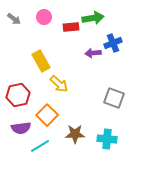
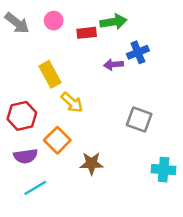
gray arrow: (14, 19) -> (17, 23), size x1.5
cyan cross: (107, 139) -> (164, 170), moved
cyan line: (40, 146) -> (35, 188), moved

